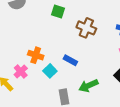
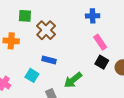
brown cross: (86, 28) -> (46, 30), moved, turned 36
orange cross: (36, 55) -> (11, 41), moved

